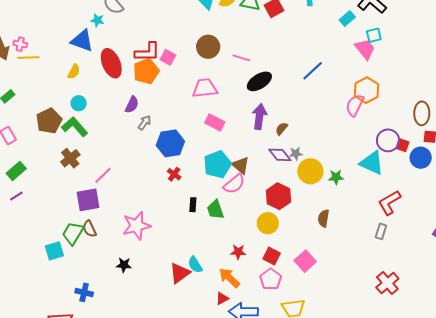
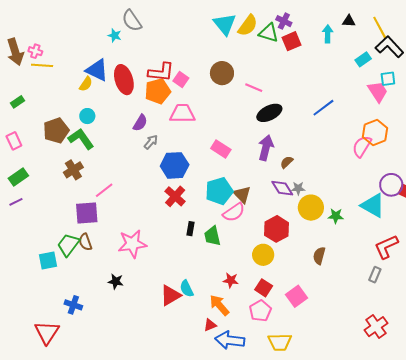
blue triangle: (82, 41) -> (97, 70), moved
pink trapezoid: (205, 88) -> (182, 113), moved
red cross: (174, 174) -> (175, 196), size x1.5

